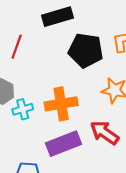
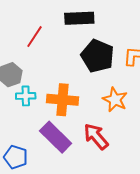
purple rectangle: (64, 144) -> (56, 137), turned 52

